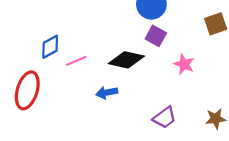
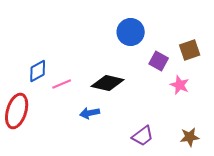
purple square: (156, 36) -> (159, 61), moved
pink star: (184, 64) -> (180, 85), moved

